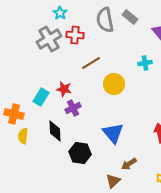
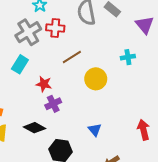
cyan rectangle: (41, 97) -> (20, 64), moved
black diamond: (55, 131) -> (34, 128), turned -60
blue triangle: (113, 133) -> (95, 130), size x0.6

